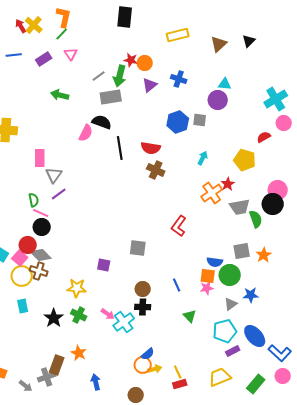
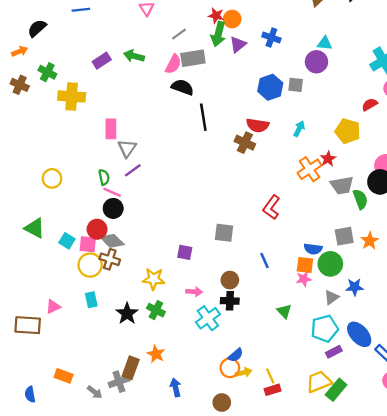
purple rectangle: (44, 59) -> (102, 61), moved
green arrow: (120, 76) -> (218, 34), moved
pink semicircle: (86, 133) -> (173, 64), moved
red semicircle: (151, 148) -> (258, 125), moved
pink square: (20, 258) -> (88, 244), turned -35
blue line: (177, 285) -> (264, 260), moved
pink arrow: (108, 314) -> (194, 292), moved, turned -32
green rectangle: (256, 384) -> (336, 390), moved

